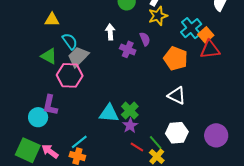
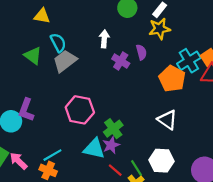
cyan cross: (191, 28) -> (189, 61), moved
pink hexagon: (70, 75) -> (80, 110), moved
cyan triangle: (109, 113) -> (94, 149), moved

